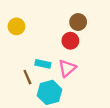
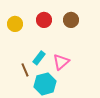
red circle: (70, 41) -> (44, 20), moved
cyan rectangle: (43, 64) -> (39, 58), turned -64

